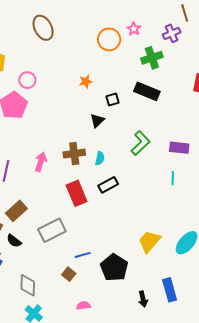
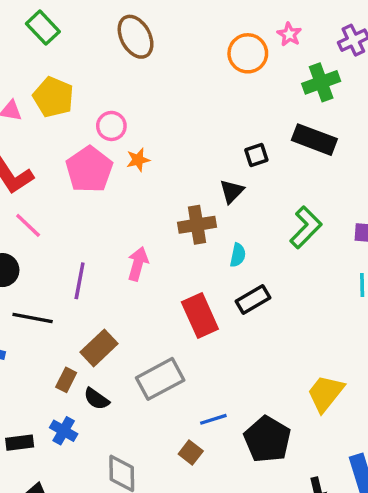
orange star: (86, 82) -> (138, 160), moved
brown cross: (74, 154) -> (197, 225), moved

